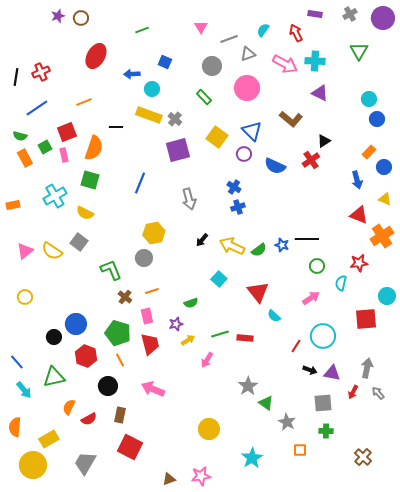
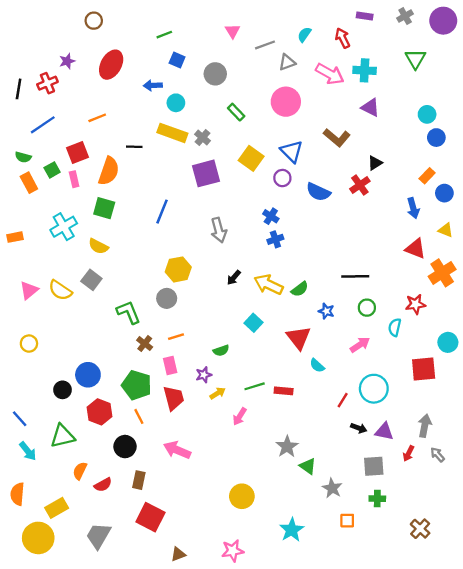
purple star: (58, 16) -> (67, 61), moved
blue square: (165, 62) -> (177, 60), moved
gray circle: (212, 66) -> (215, 74), moved
blue star: (282, 245) -> (326, 311), moved
brown triangle: (169, 479) -> (178, 554), moved

